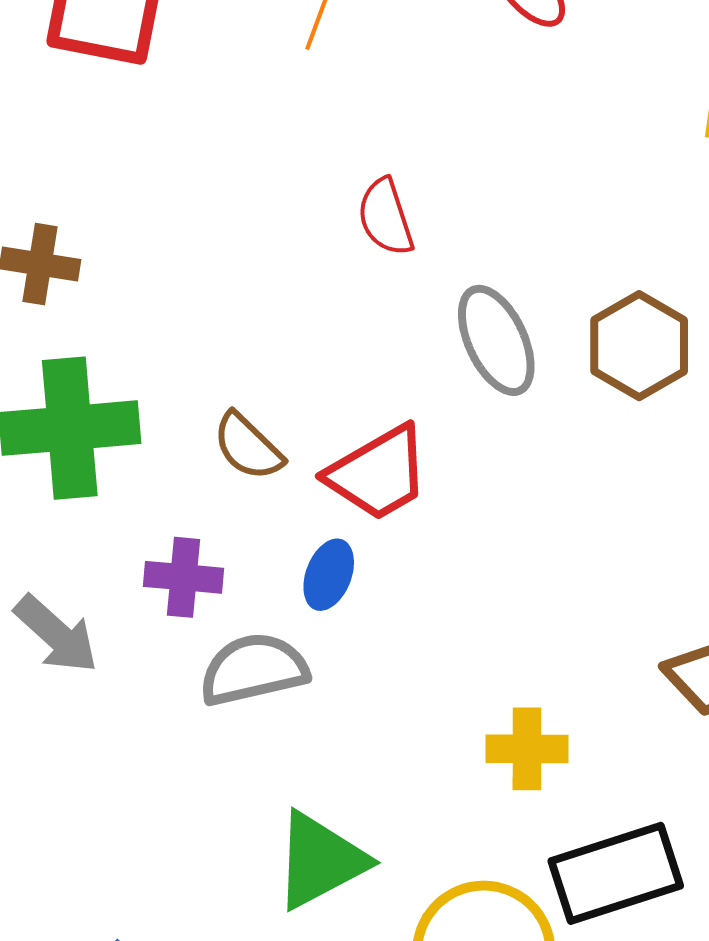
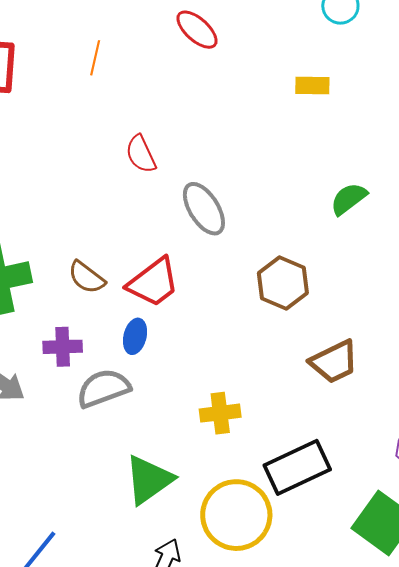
brown hexagon: (639, 346) -> (283, 283), moved
yellow cross: (527, 749) -> (220, 413), moved

